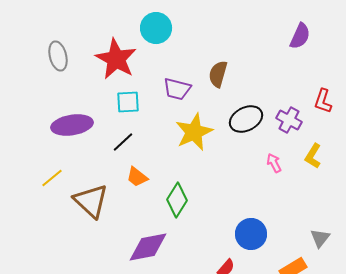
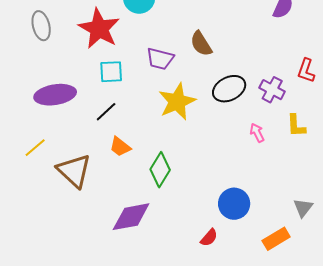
brown semicircle: (218, 74) -> (201, 44), turned -48
yellow L-shape: (313, 156) -> (296, 126), turned -35

